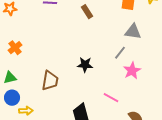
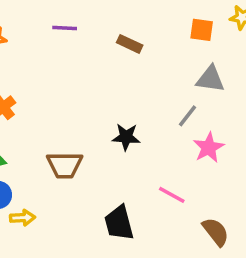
brown rectangle: (87, 12) -> (130, 44), turned -32
brown trapezoid: (50, 81) -> (65, 165), turned 80

